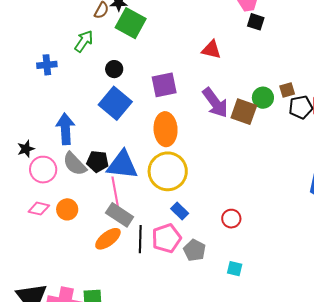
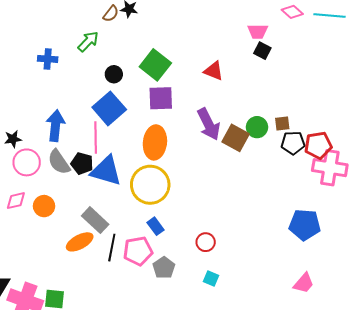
green square: (131, 23) -> (155, 65), moved
pink line: (115, 192) -> (96, 137), moved
pink diamond: (39, 209) -> (16, 201), turned -35
cyan square: (235, 269) -> (211, 278), moved

